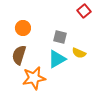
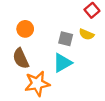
yellow semicircle: (79, 53) -> (86, 34), moved
brown semicircle: (19, 55) -> (21, 58), turned -42

